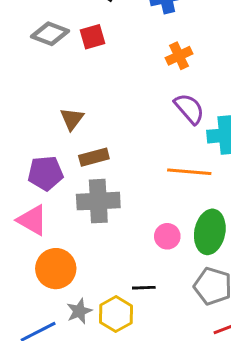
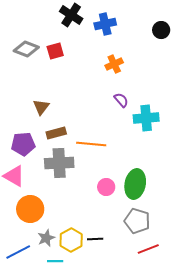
purple semicircle: (189, 109) -> (121, 100), size x0.7
orange line: (189, 172) -> (91, 144), moved
black line: (144, 288) -> (95, 239), moved

